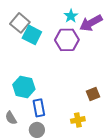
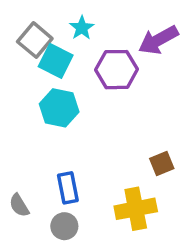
cyan star: (71, 16) -> (82, 28), moved
cyan hexagon: (24, 87) -> (59, 108), moved
yellow cross: (78, 120) -> (136, 209), size x1.6

